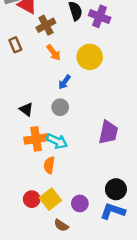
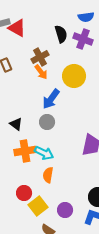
brown cross: (46, 25) -> (40, 57), moved
blue arrow: (65, 82) -> (51, 99), size x1.5
orange semicircle: (49, 165) -> (48, 175), moved
red circle: (32, 199) -> (24, 193), moved

